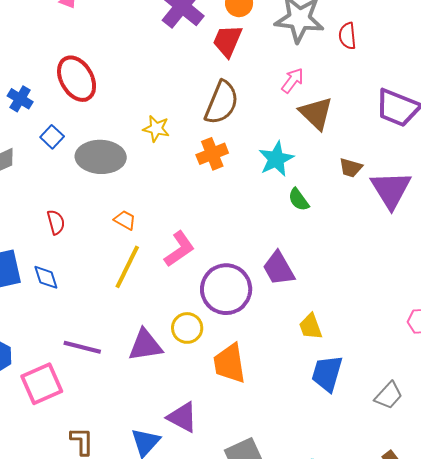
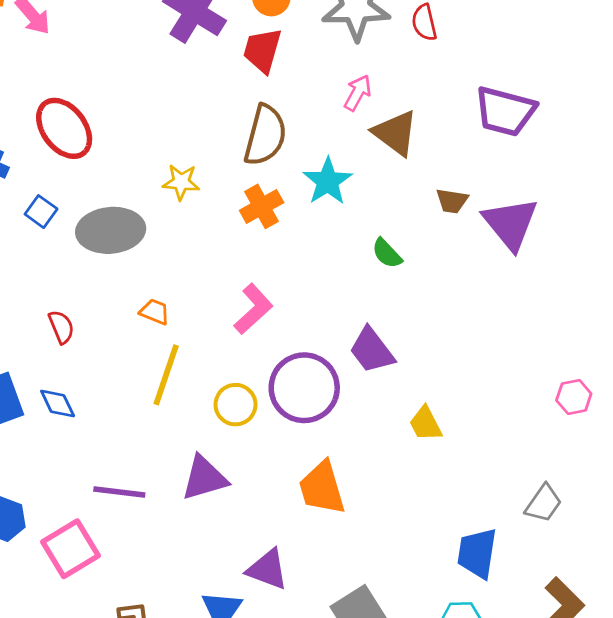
cyan star: (276, 159) -> (328, 181), moved
pink L-shape: (179, 249) -> (253, 309), moved
yellow circle: (187, 328) -> (236, 405), moved
blue trapezoid: (327, 373) -> (477, 553), moved

